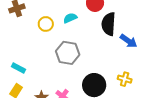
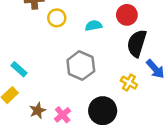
yellow circle: (46, 24) -> (57, 18), moved
yellow cross: (125, 79) -> (129, 83), moved

